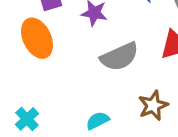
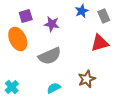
gray semicircle: (119, 57) -> (50, 56), moved

